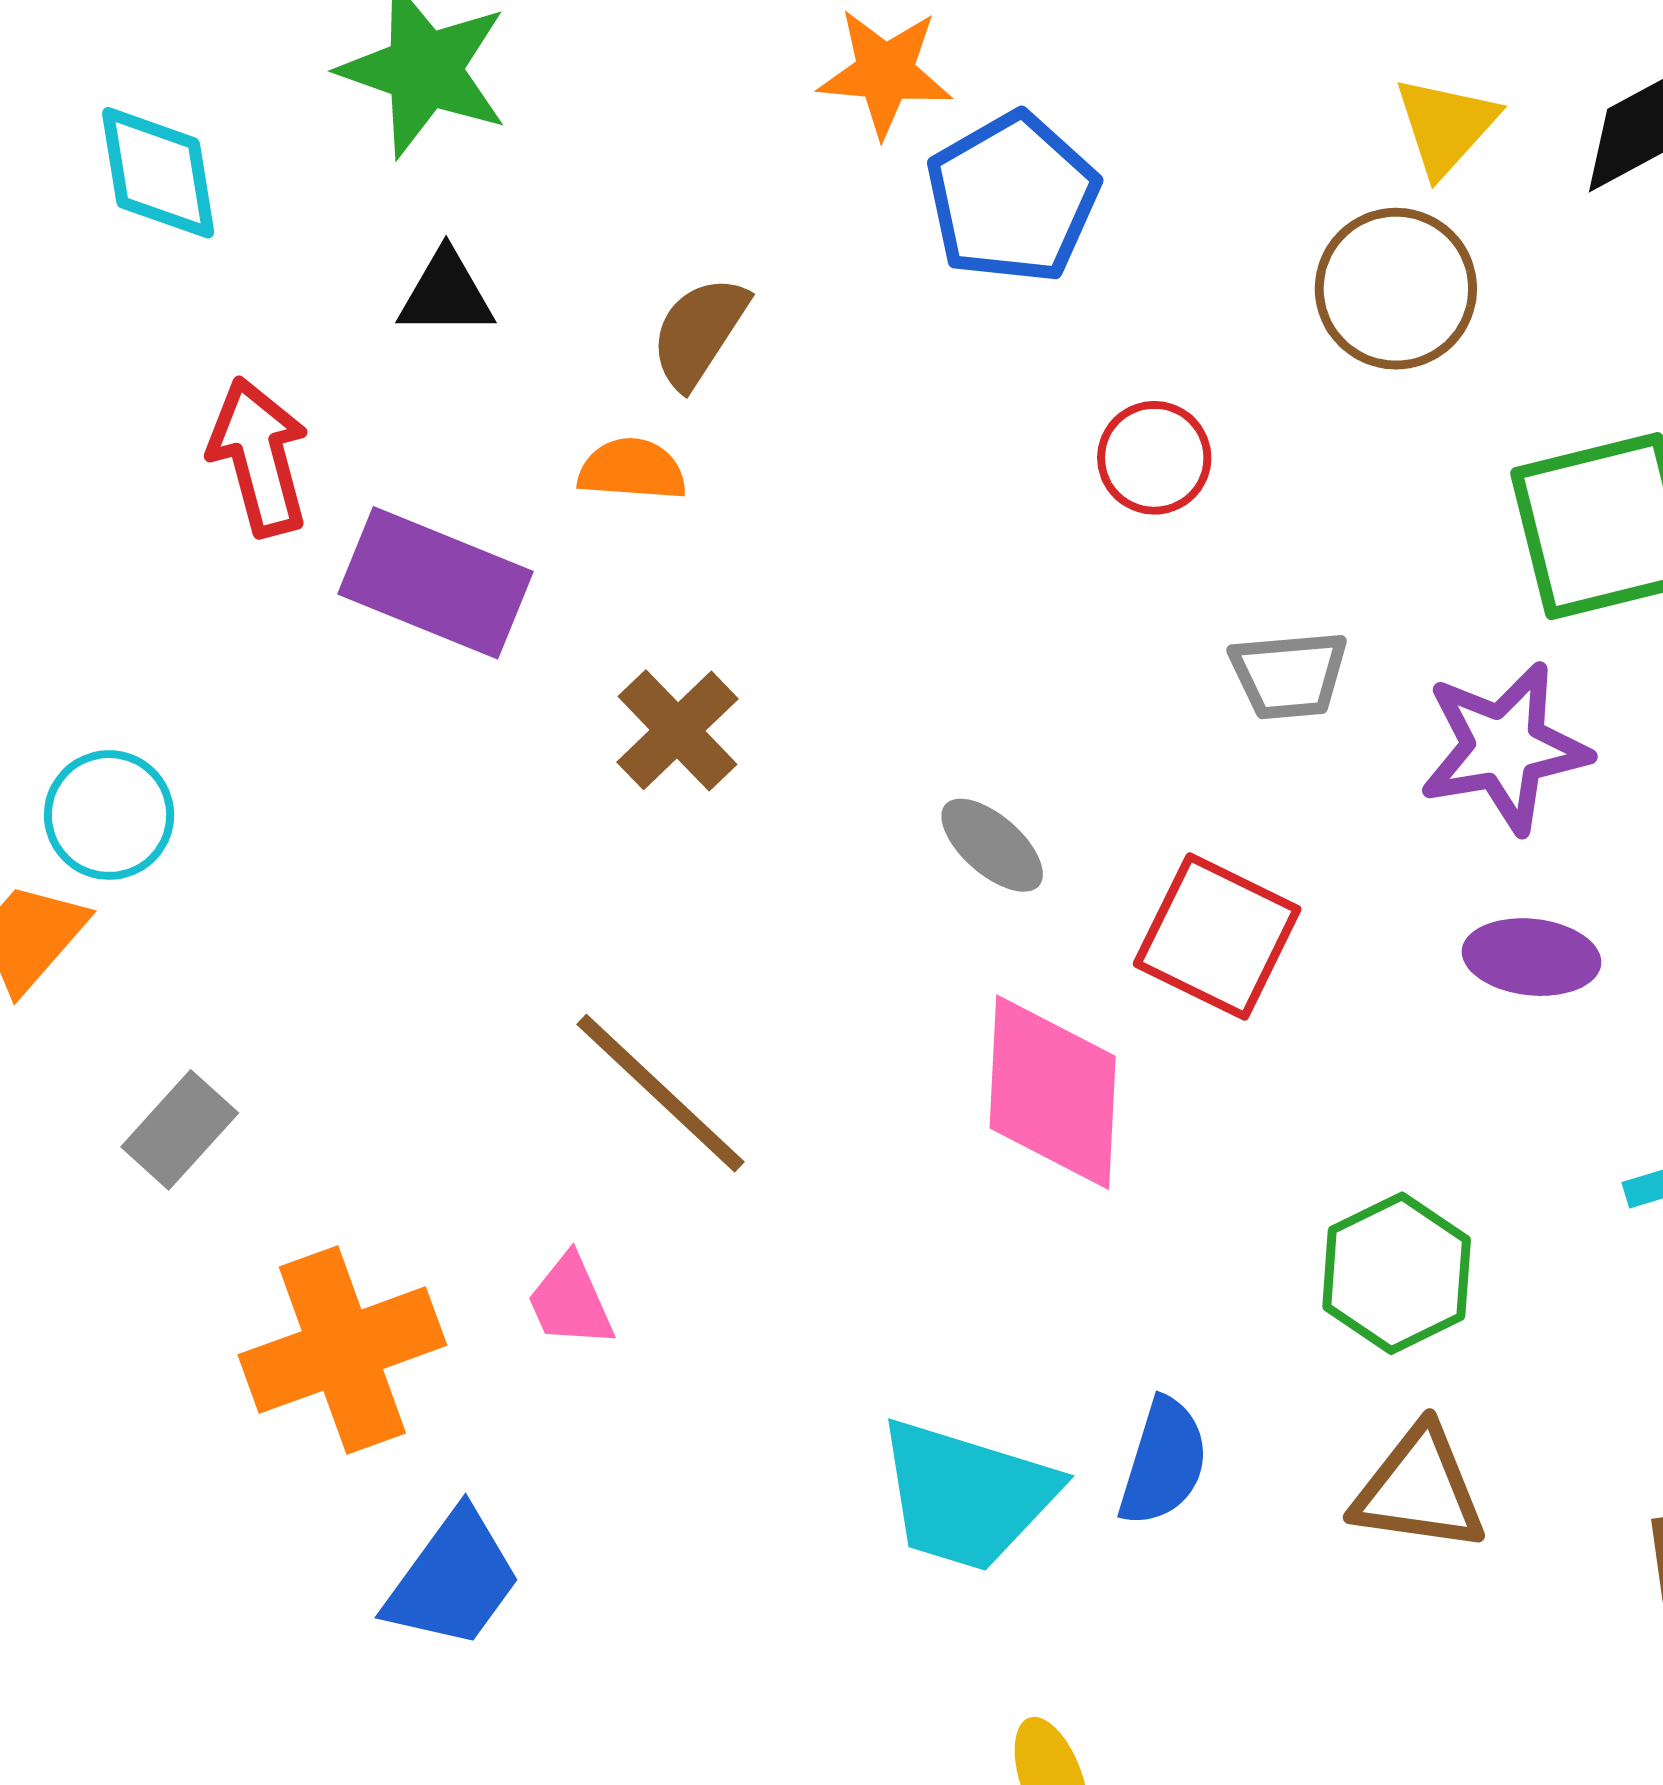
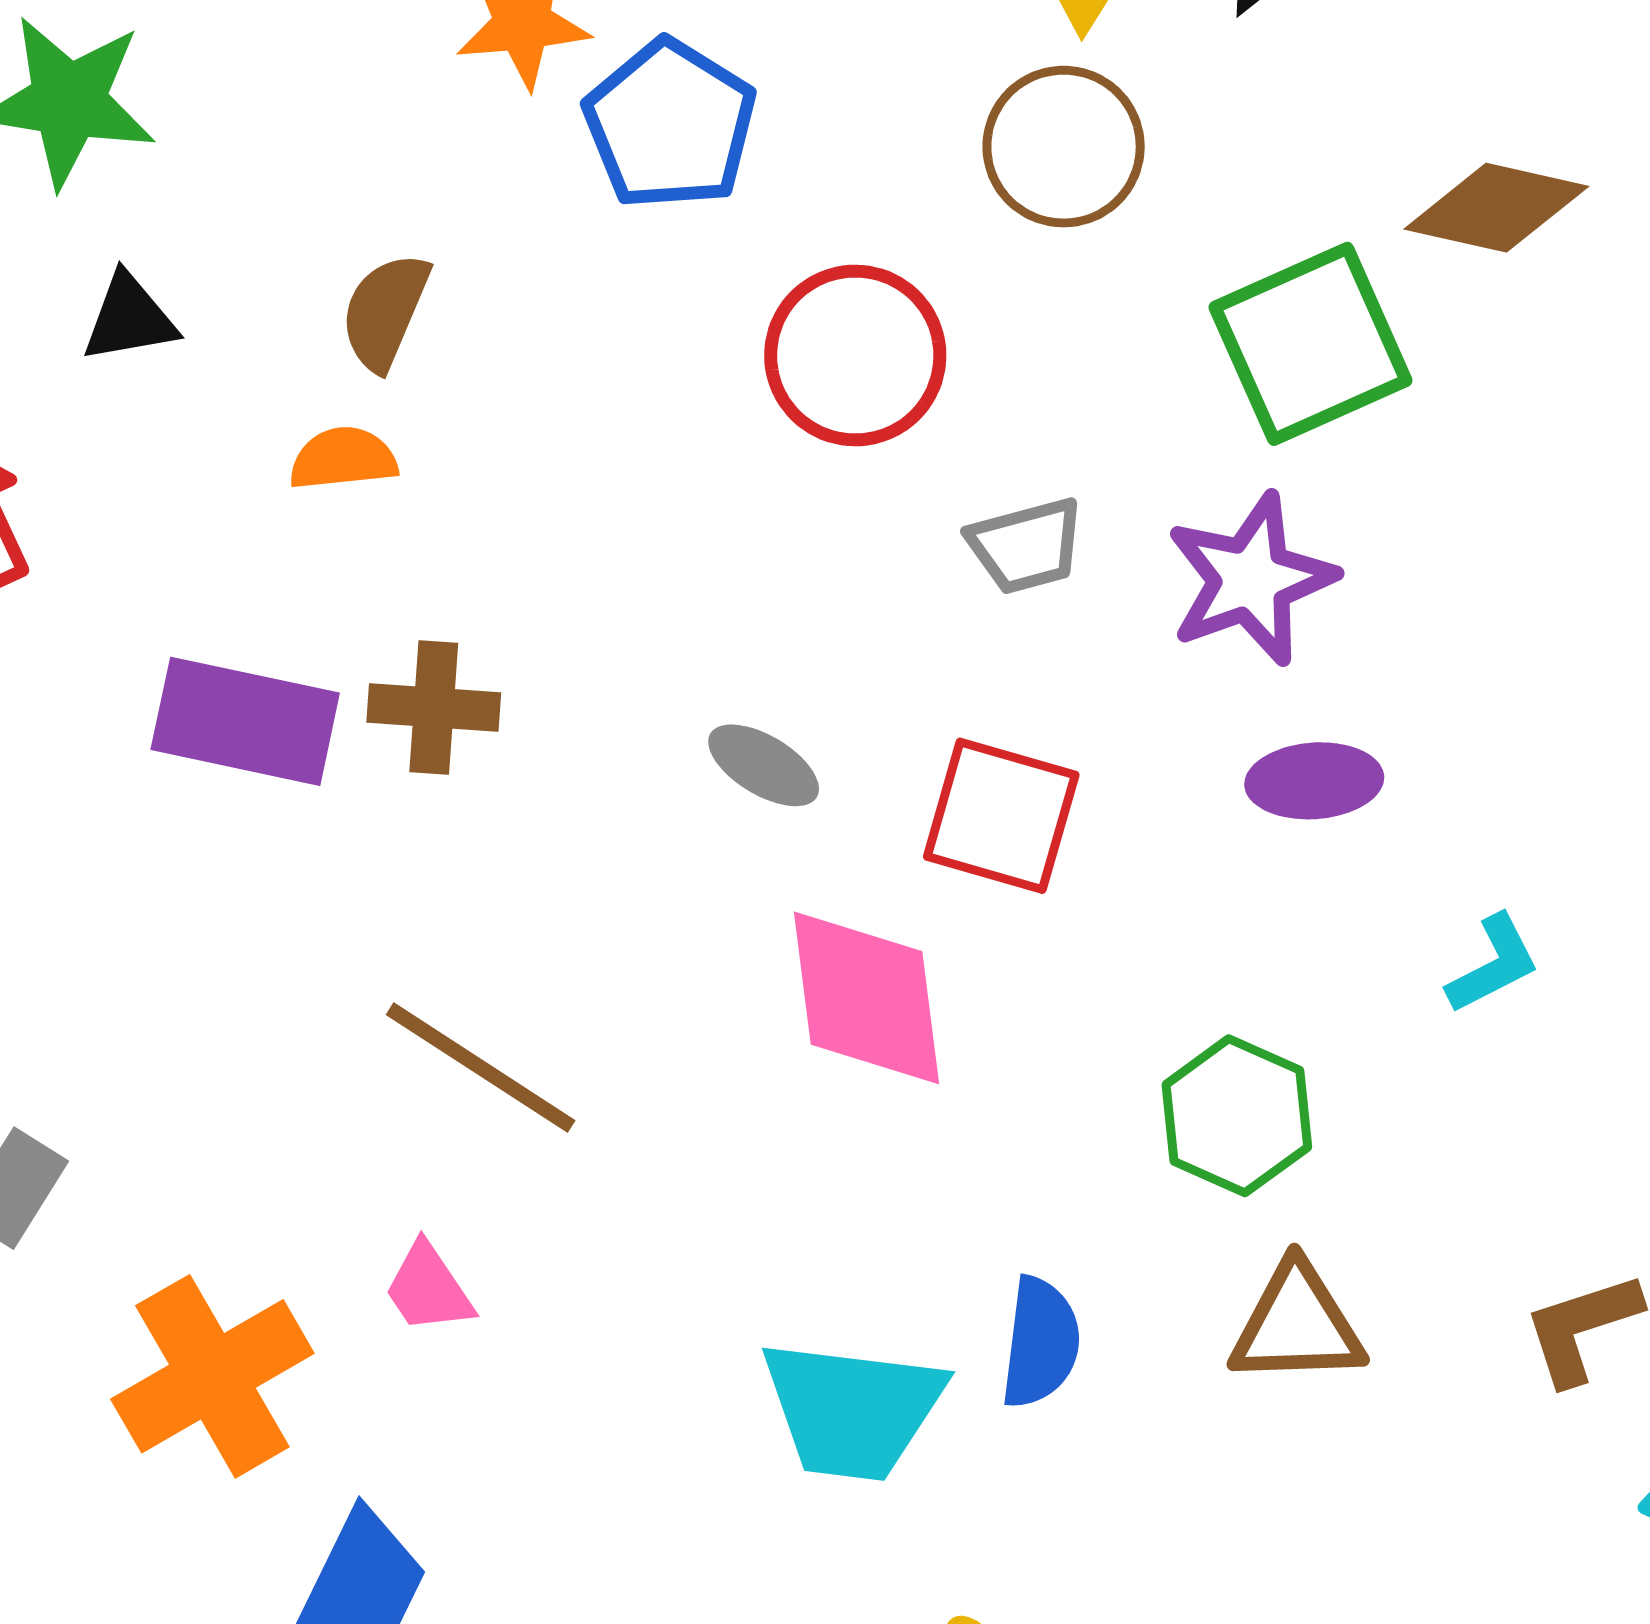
red circle: (1154, 458) -> (855, 356), size x1.6
purple rectangle: (435, 583) -> (245, 721), moved
brown cross: (678, 730) -> (434, 707), turned -32

